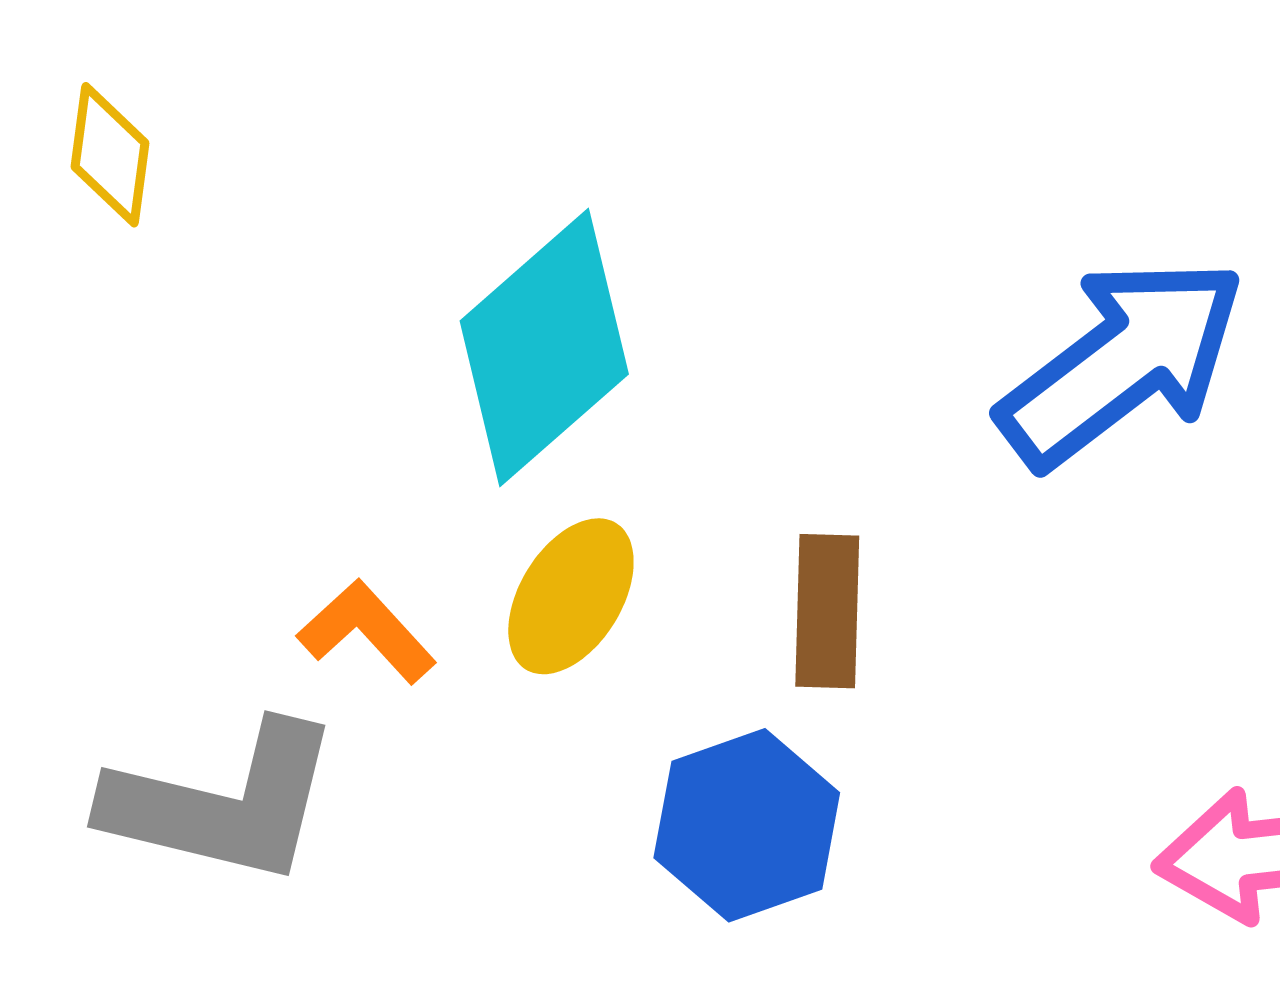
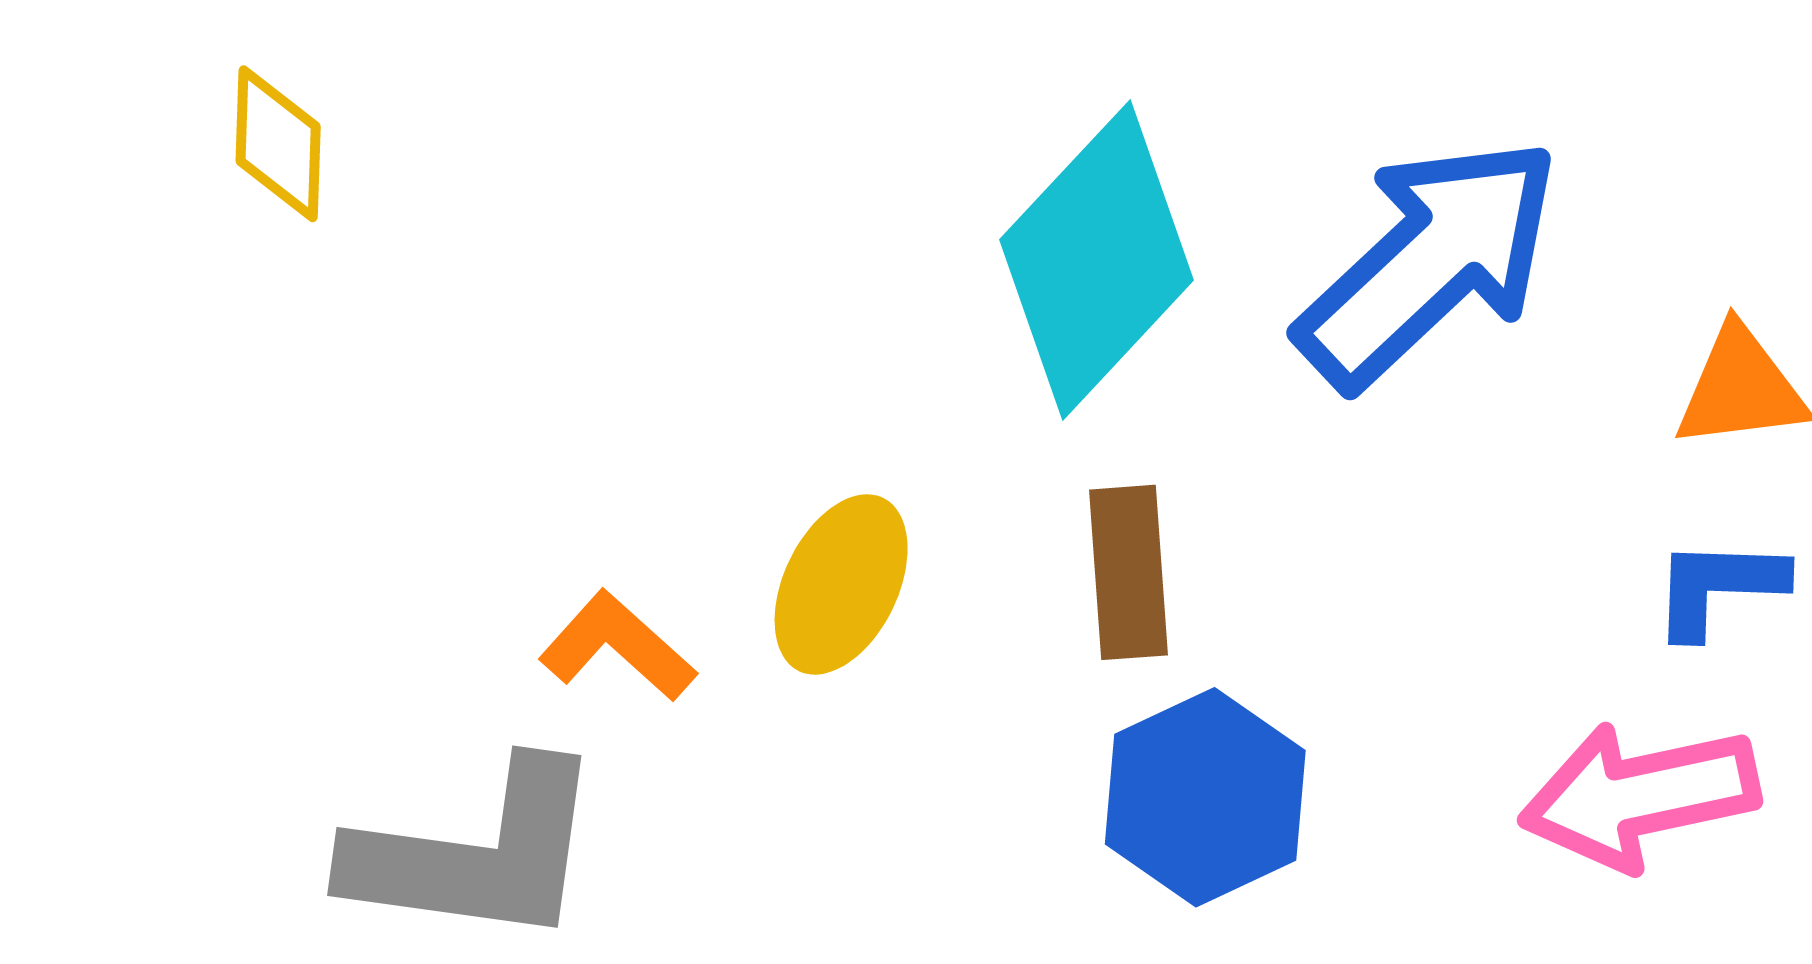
cyan diamond: (544, 347) -> (1096, 260), moved
blue hexagon: (747, 825) -> (1205, 797), moved

